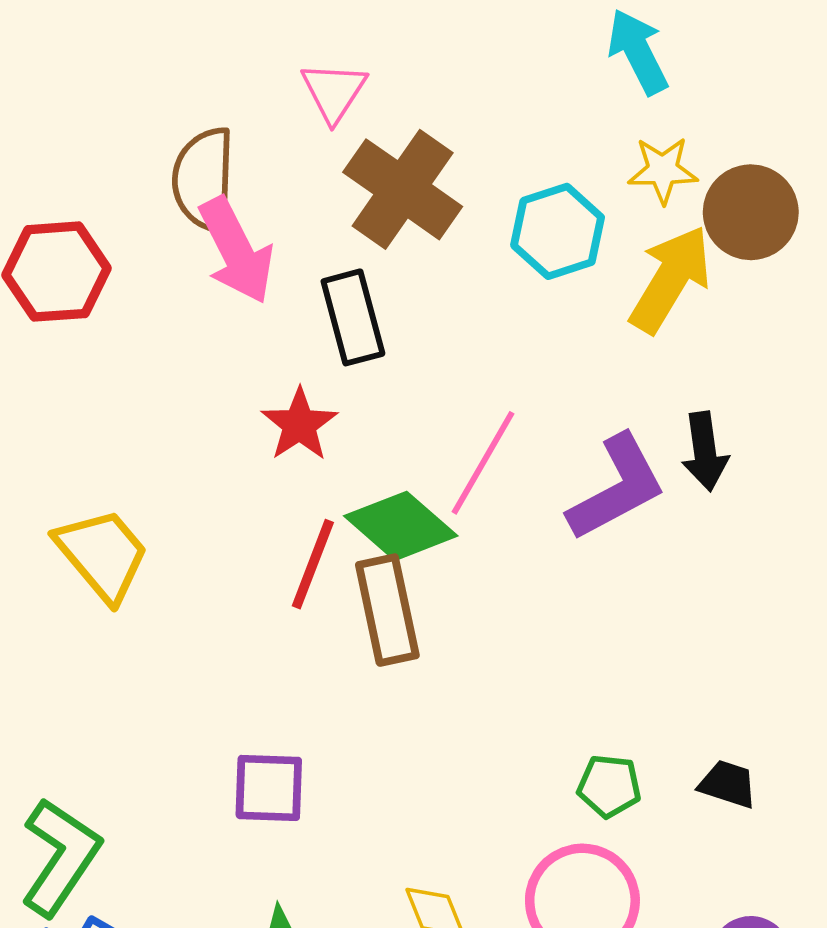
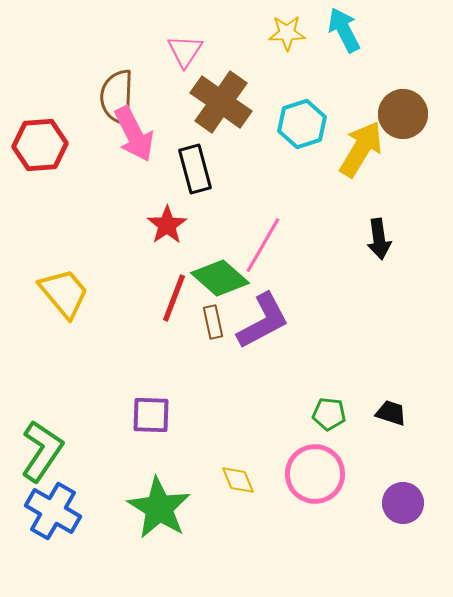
yellow star: (663, 170) -> (287, 33), moved
purple L-shape: (617, 488) -> (263, 321), moved
brown rectangle: (387, 610) -> (213, 322), size x0.6

